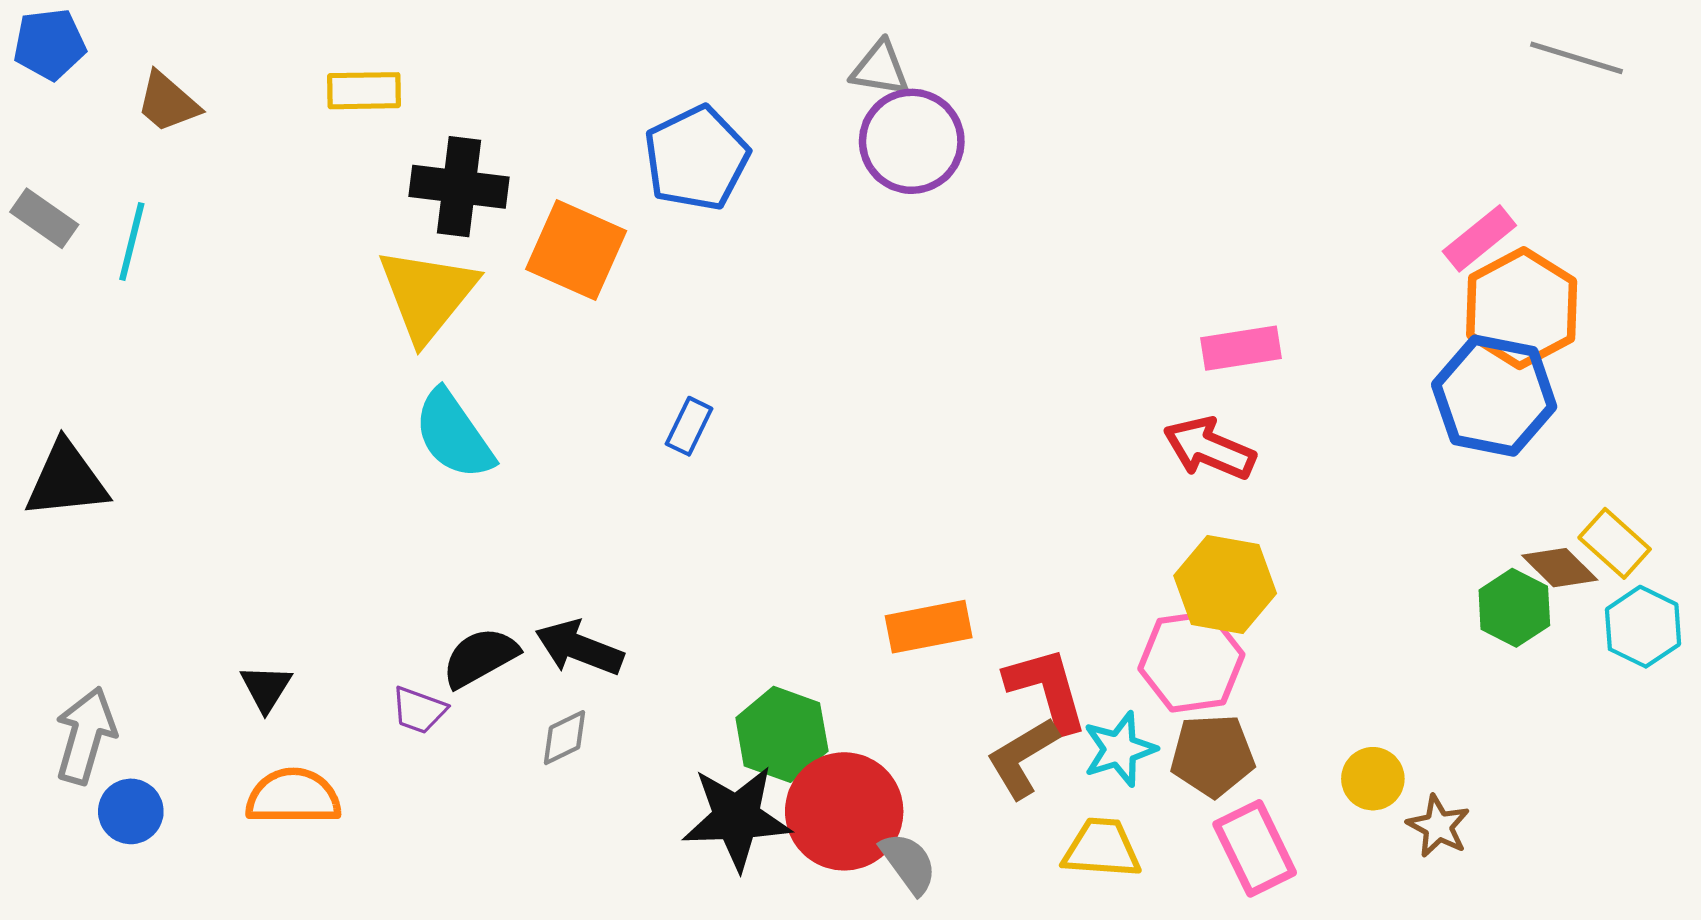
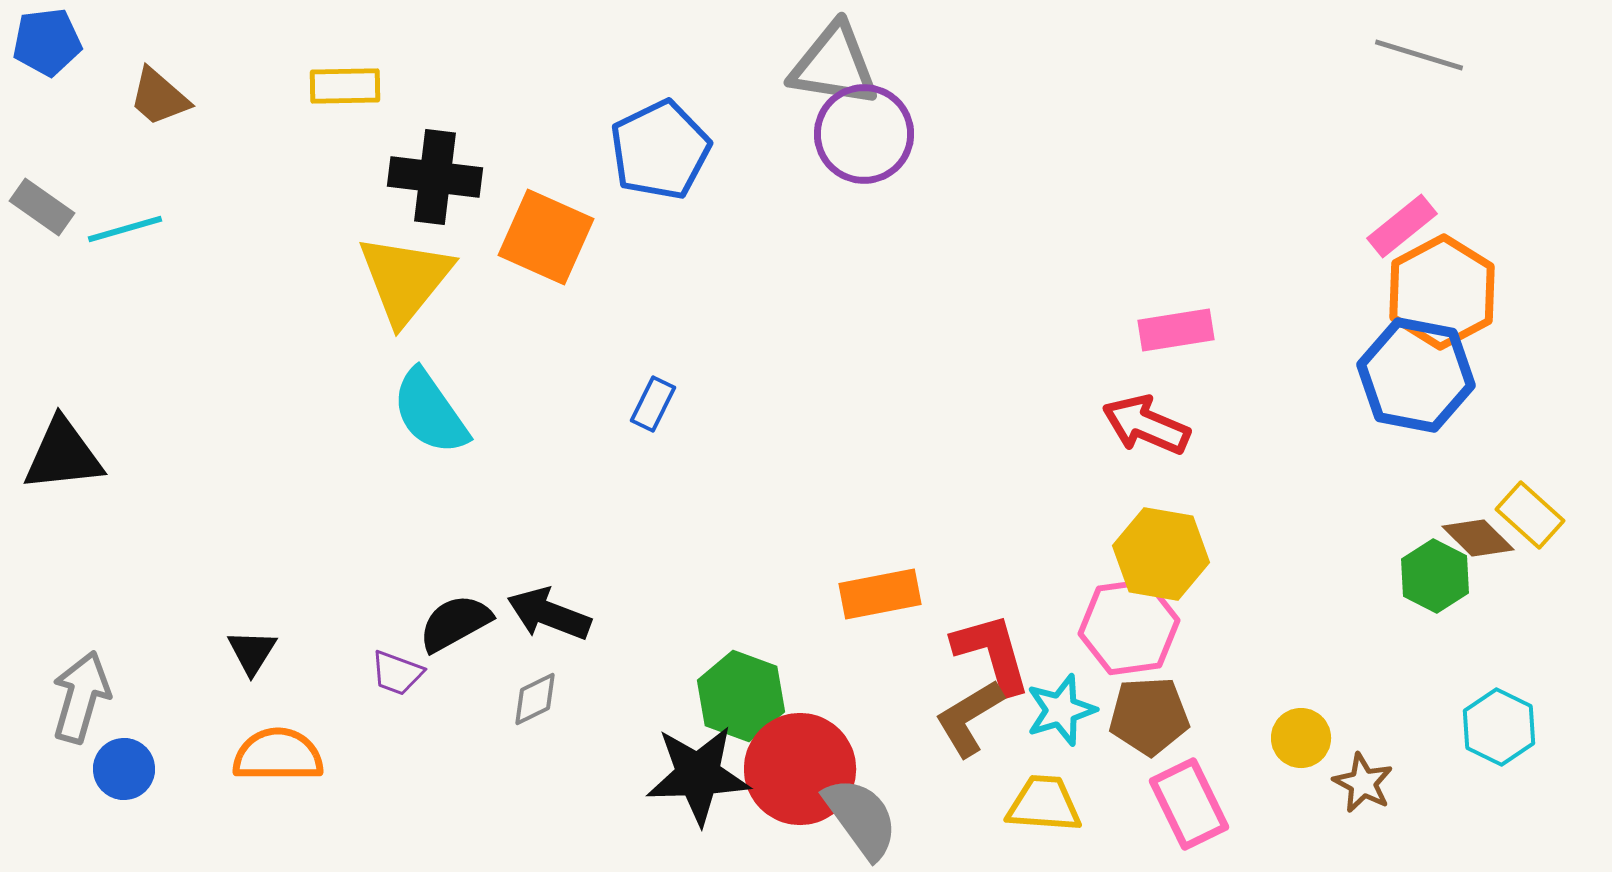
gray line: (1577, 58) -> (1419, 55), moved
gray triangle: (880, 68) -> (834, 65), size x1.6
cyan line: (132, 242) -> (125, 229), turned 60
cyan hexagon: (1643, 627) -> (1499, 727), moved
gray semicircle: (909, 863) -> (861, 818), size x1.4

